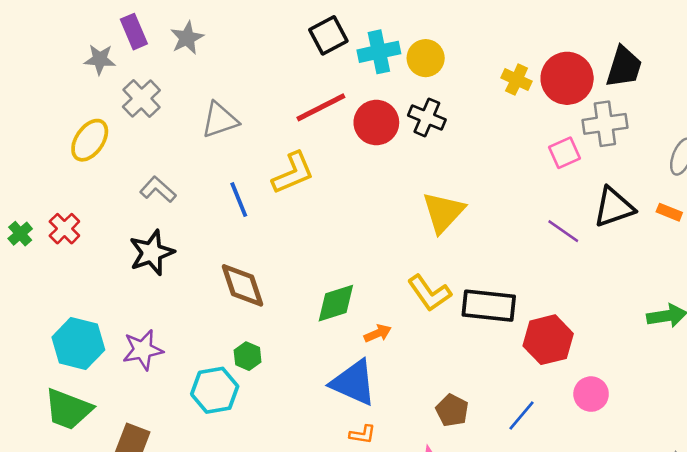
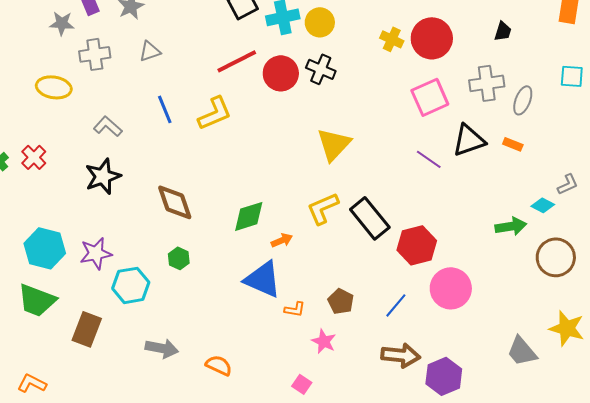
black trapezoid: (624, 67) -> (503, 31), moved, size x0.6
gray cross: (141, 99) -> (95, 54), turned 36
gray triangle: (220, 120) -> (150, 51), moved, size x0.7
gray cross: (605, 124) -> (487, 83), moved
yellow ellipse: (90, 140) -> (54, 87), turned 64
pink square: (565, 153) -> (430, 97), size x1.5
blue line: (239, 200) -> (165, 109), moved
yellow L-shape: (429, 293) -> (323, 208), turned 102
black rectangle: (489, 306) -> (370, 218), turned 45
cyan hexagon: (215, 390) -> (131, 285), moved
pink circle: (591, 394) -> (451, 288), size x1.5
orange L-shape: (362, 434) -> (295, 309), moved

